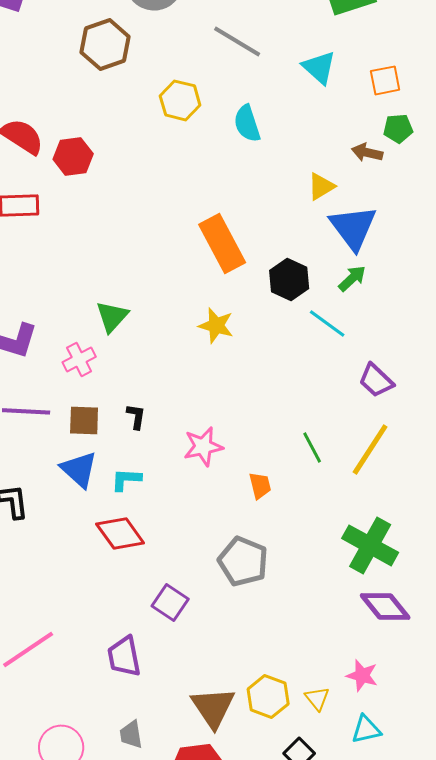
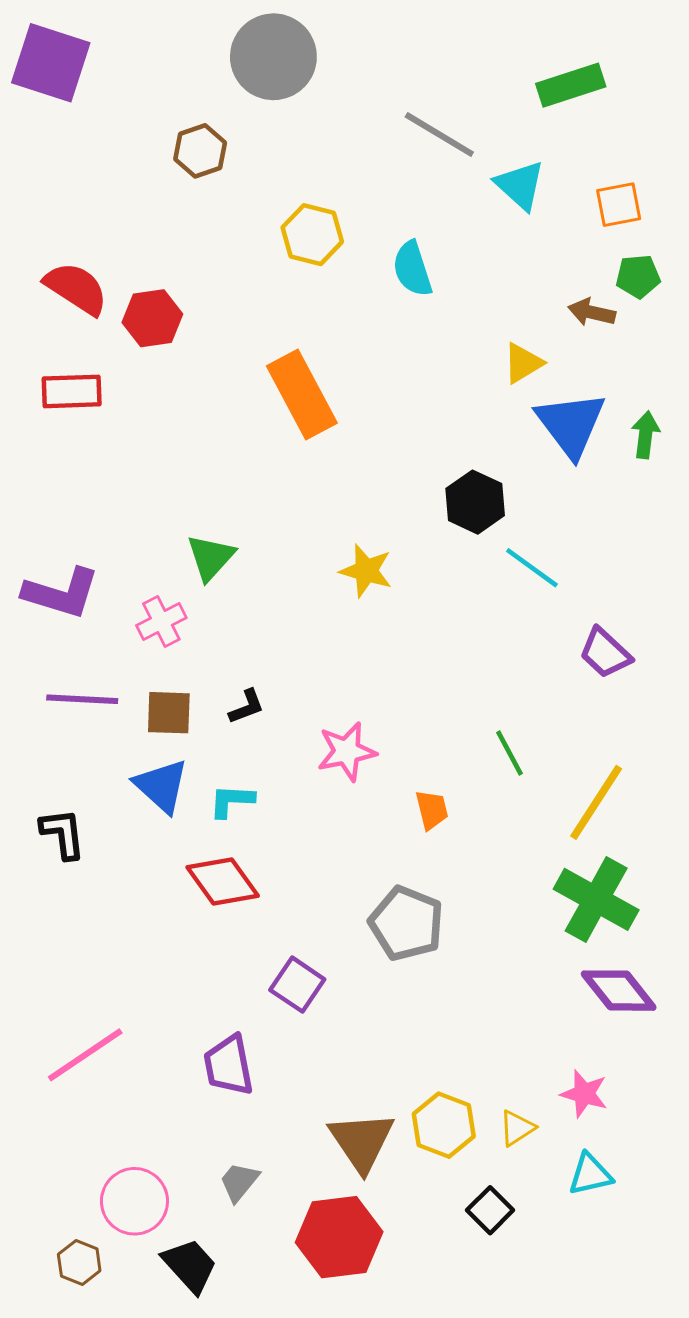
gray line: (237, 41) -> (439, 134), moved
brown hexagon: (105, 44) -> (200, 151), size x0.7
orange rectangle: (222, 243) -> (302, 394), moved
green arrow: (352, 278) -> (645, 435), moved, turned -40
black L-shape: (136, 416) -> (247, 707), turned 60
yellow line: (370, 449) -> (596, 802), moved
yellow triangle: (317, 698) -> (517, 1128), turned 36
gray trapezoid: (131, 734) -> (239, 1182), turned 48

